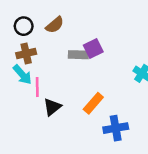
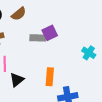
orange rectangle: (93, 103) -> (50, 77), turned -36

